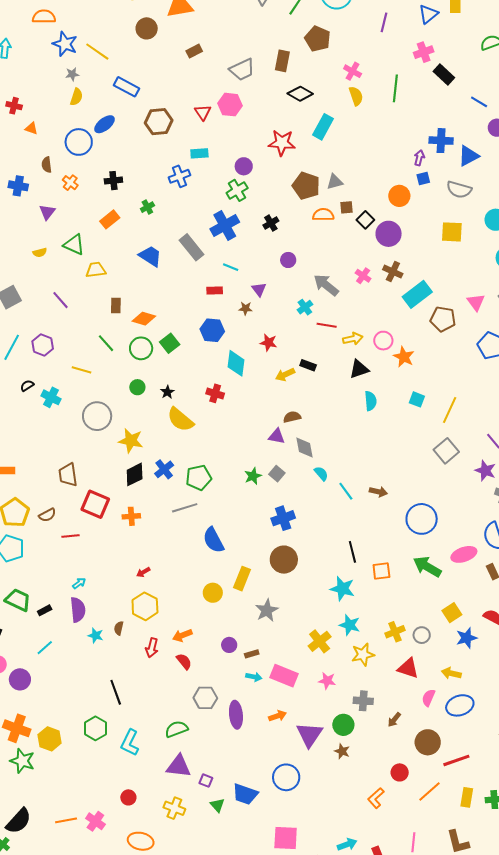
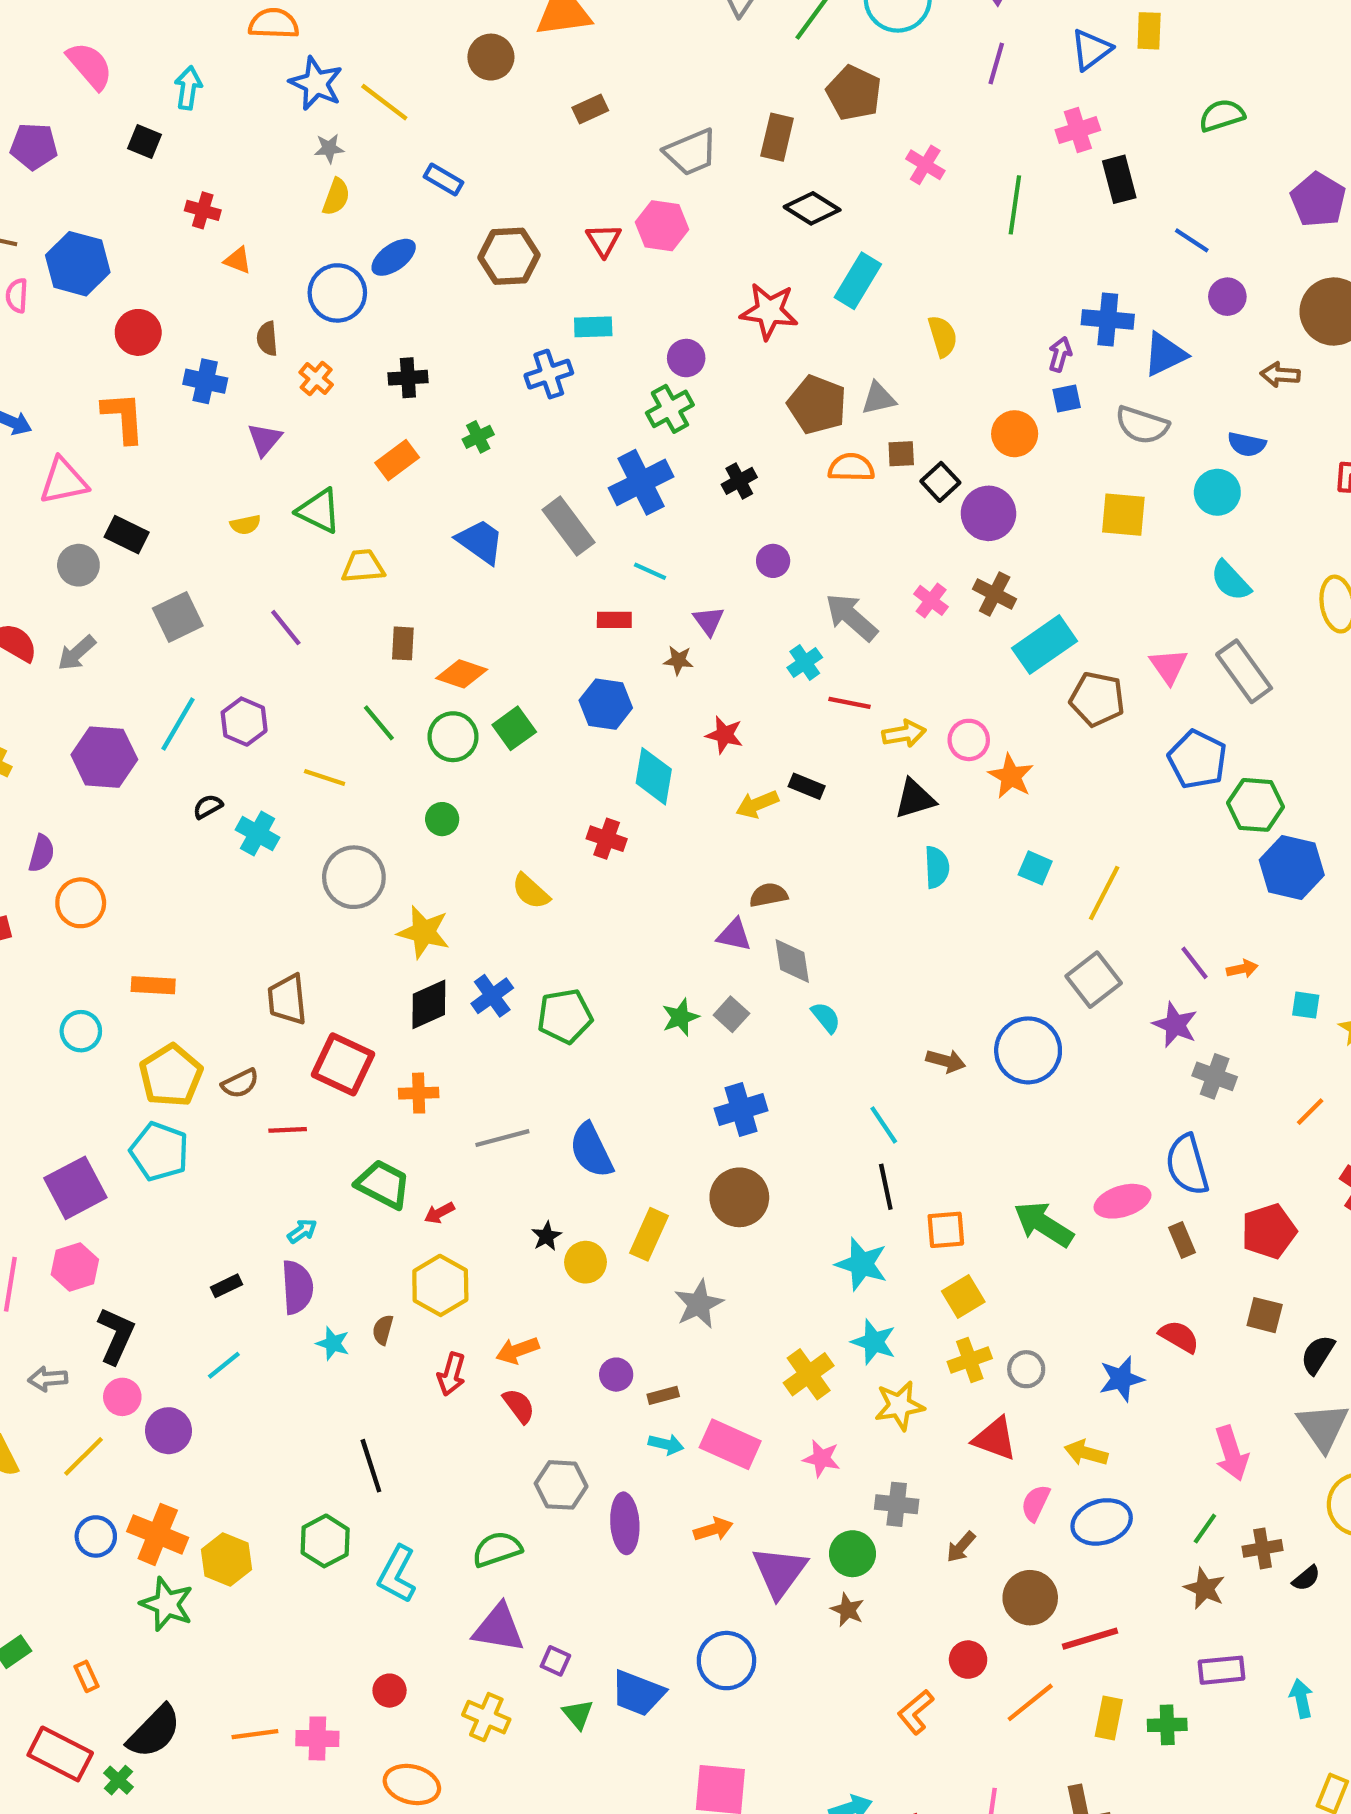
black rectangle: (444, 75) -> (1119, 179), turned 30
blue rectangle: (127, 87) -> (443, 180), size x0.7
yellow semicircle: (356, 96) -> (943, 336), moved
black star: (167, 392) -> (547, 1236), moved
yellow semicircle: (180, 420) -> (531, 891), size x0.7
cyan line: (346, 491) -> (884, 1125), moved
gray line: (185, 508) -> (502, 1138), moved
blue circle: (422, 519) -> (1028, 1050), moved
green trapezoid: (18, 600) -> (383, 1184), moved
yellow square: (452, 613) -> (963, 1296), moved
pink cross: (95, 821) -> (317, 1738), turned -36

